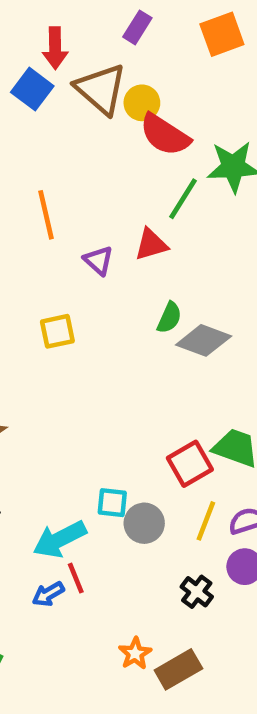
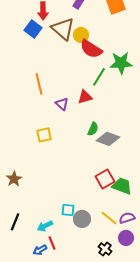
red square: (190, 464) -> (105, 179), moved
yellow line: (206, 521) -> (109, 218), turned -72
cyan arrow: (60, 539) -> (45, 226), size x0.7

